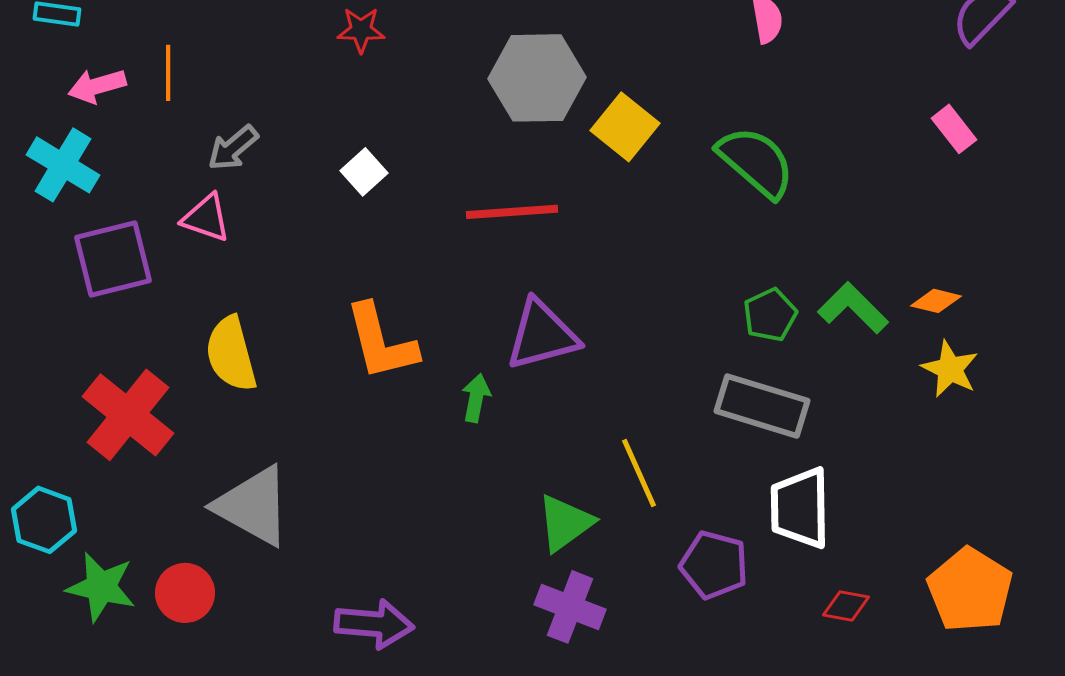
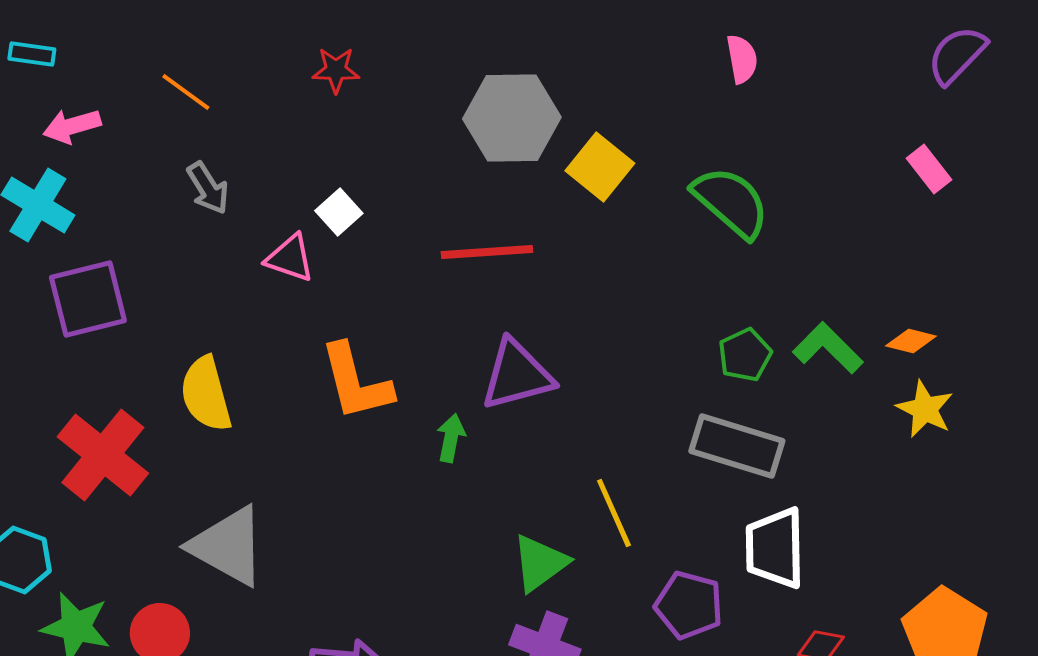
orange line: (168, 73) -> (186, 92), moved, turned -54
gray arrow: (233, 148) -> (208, 188), turned -82
pink triangle: (206, 218) -> (290, 258), moved

